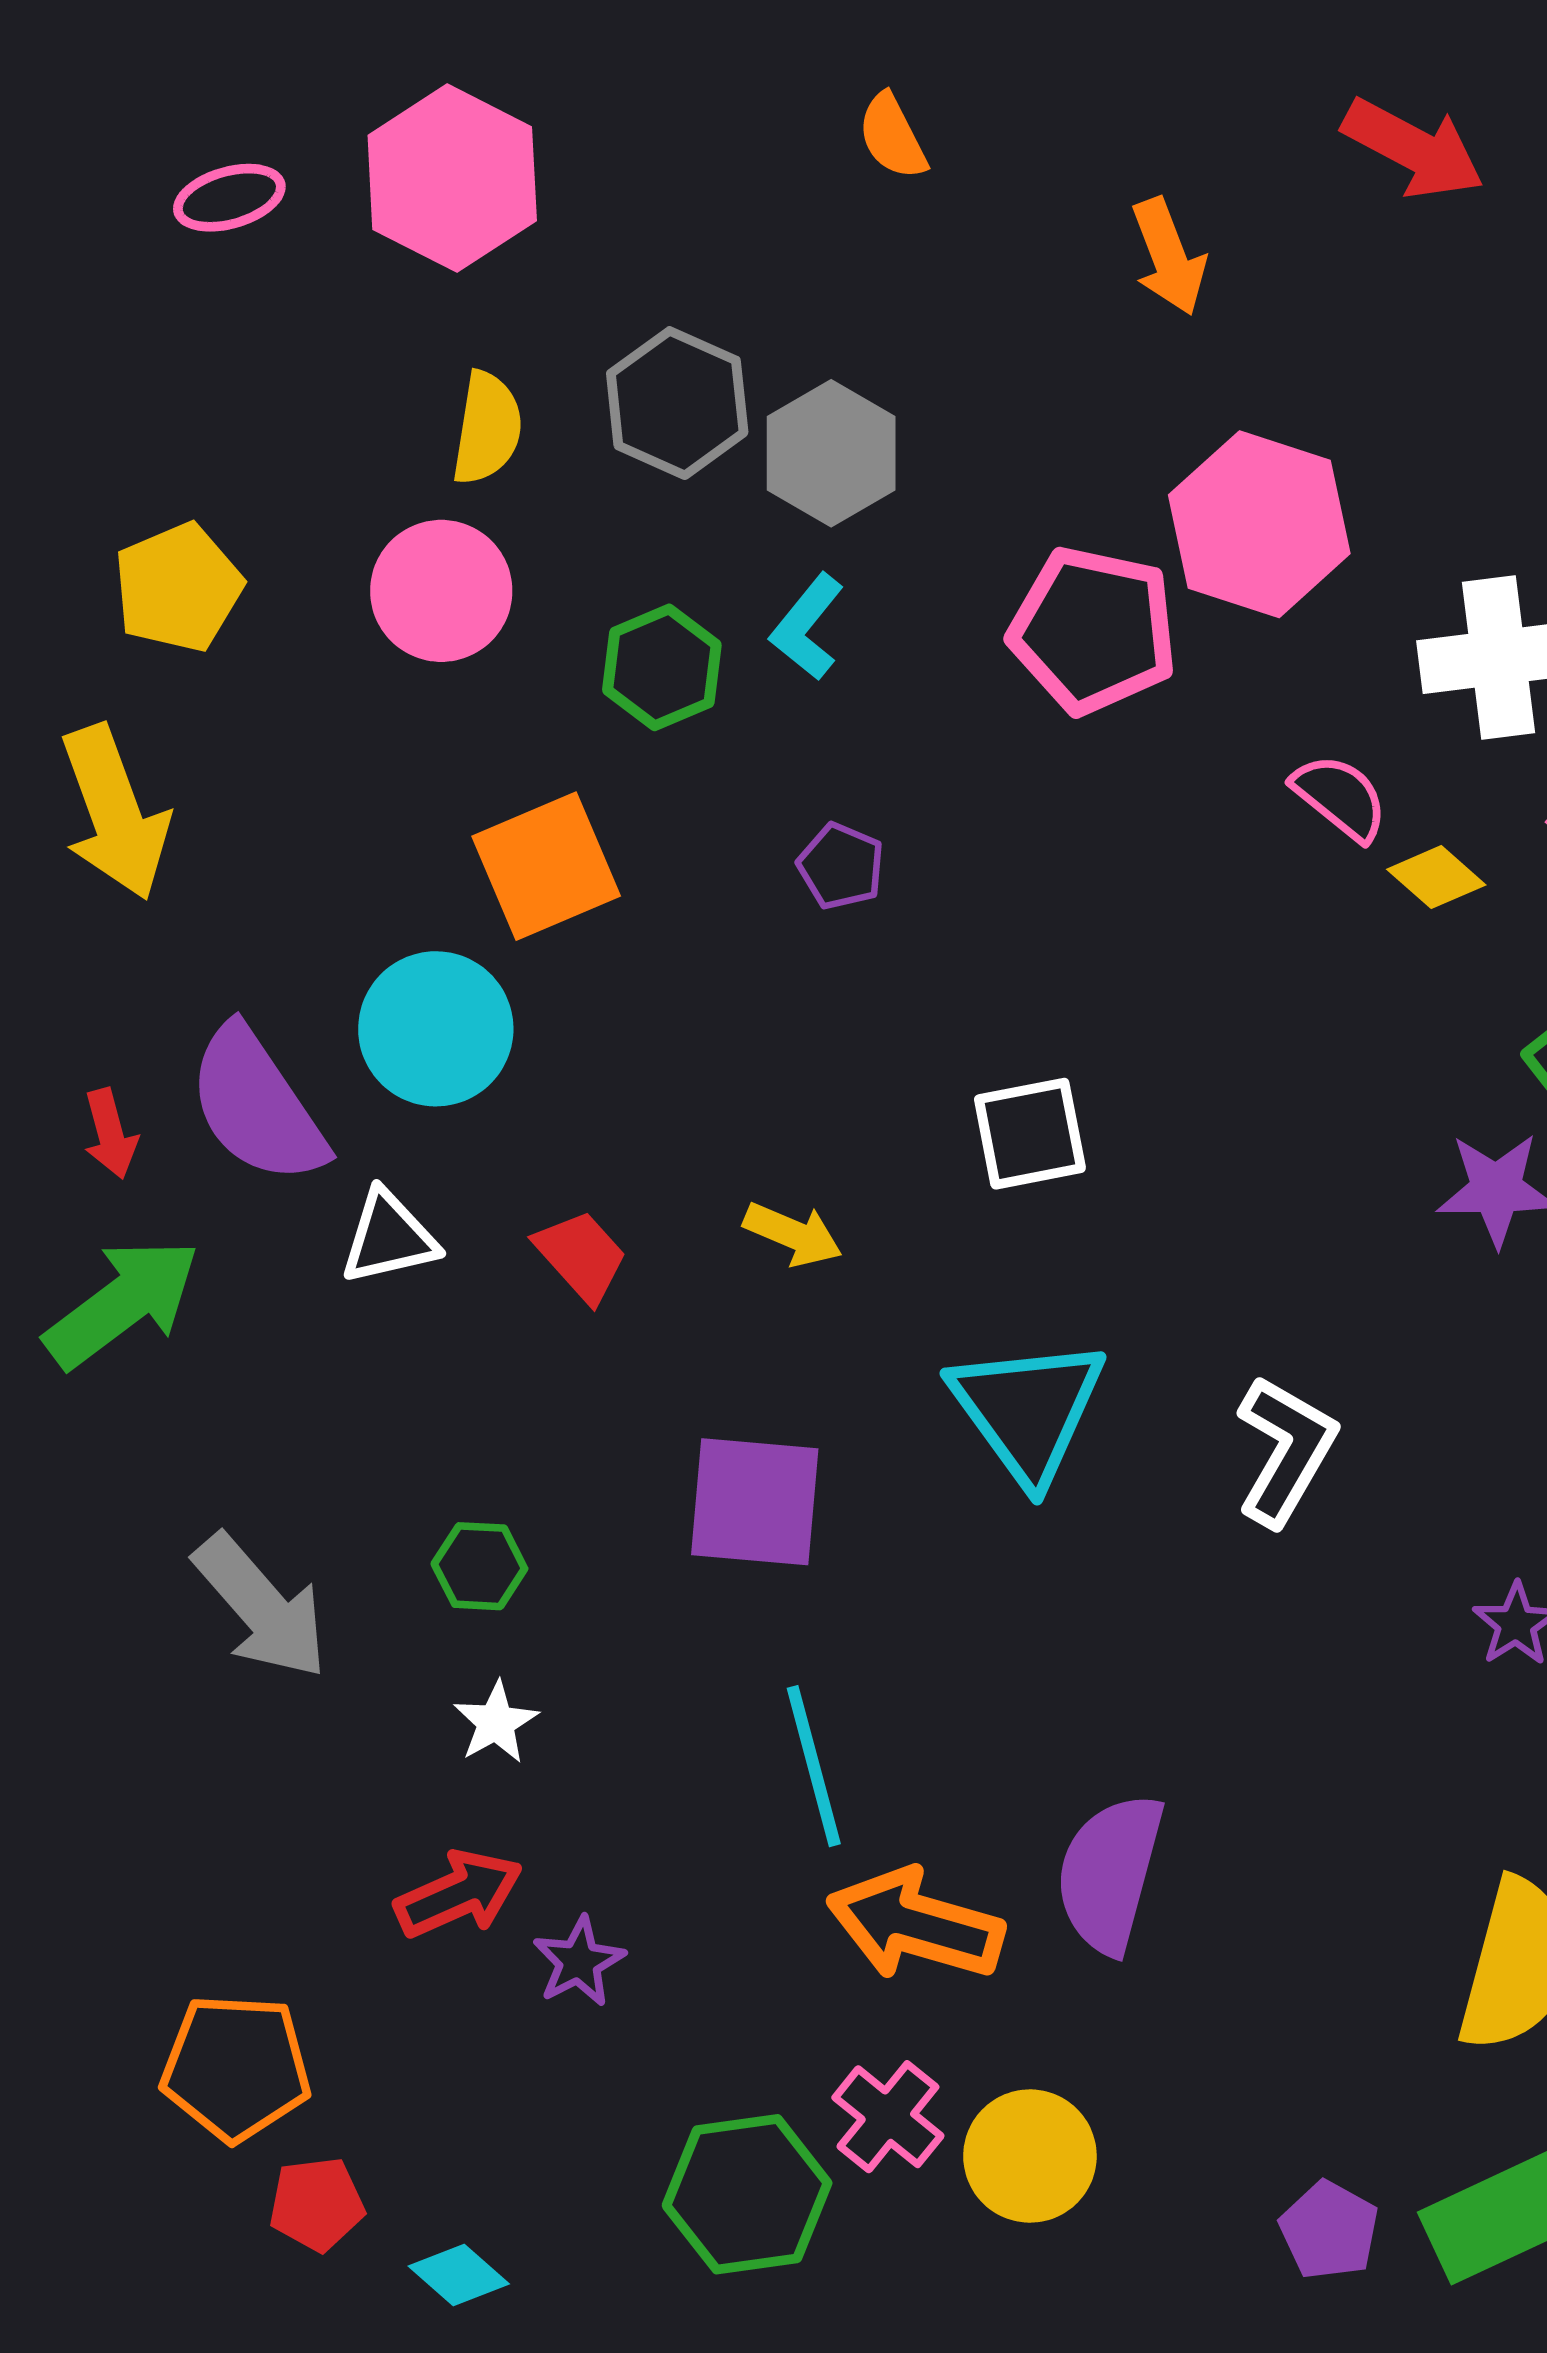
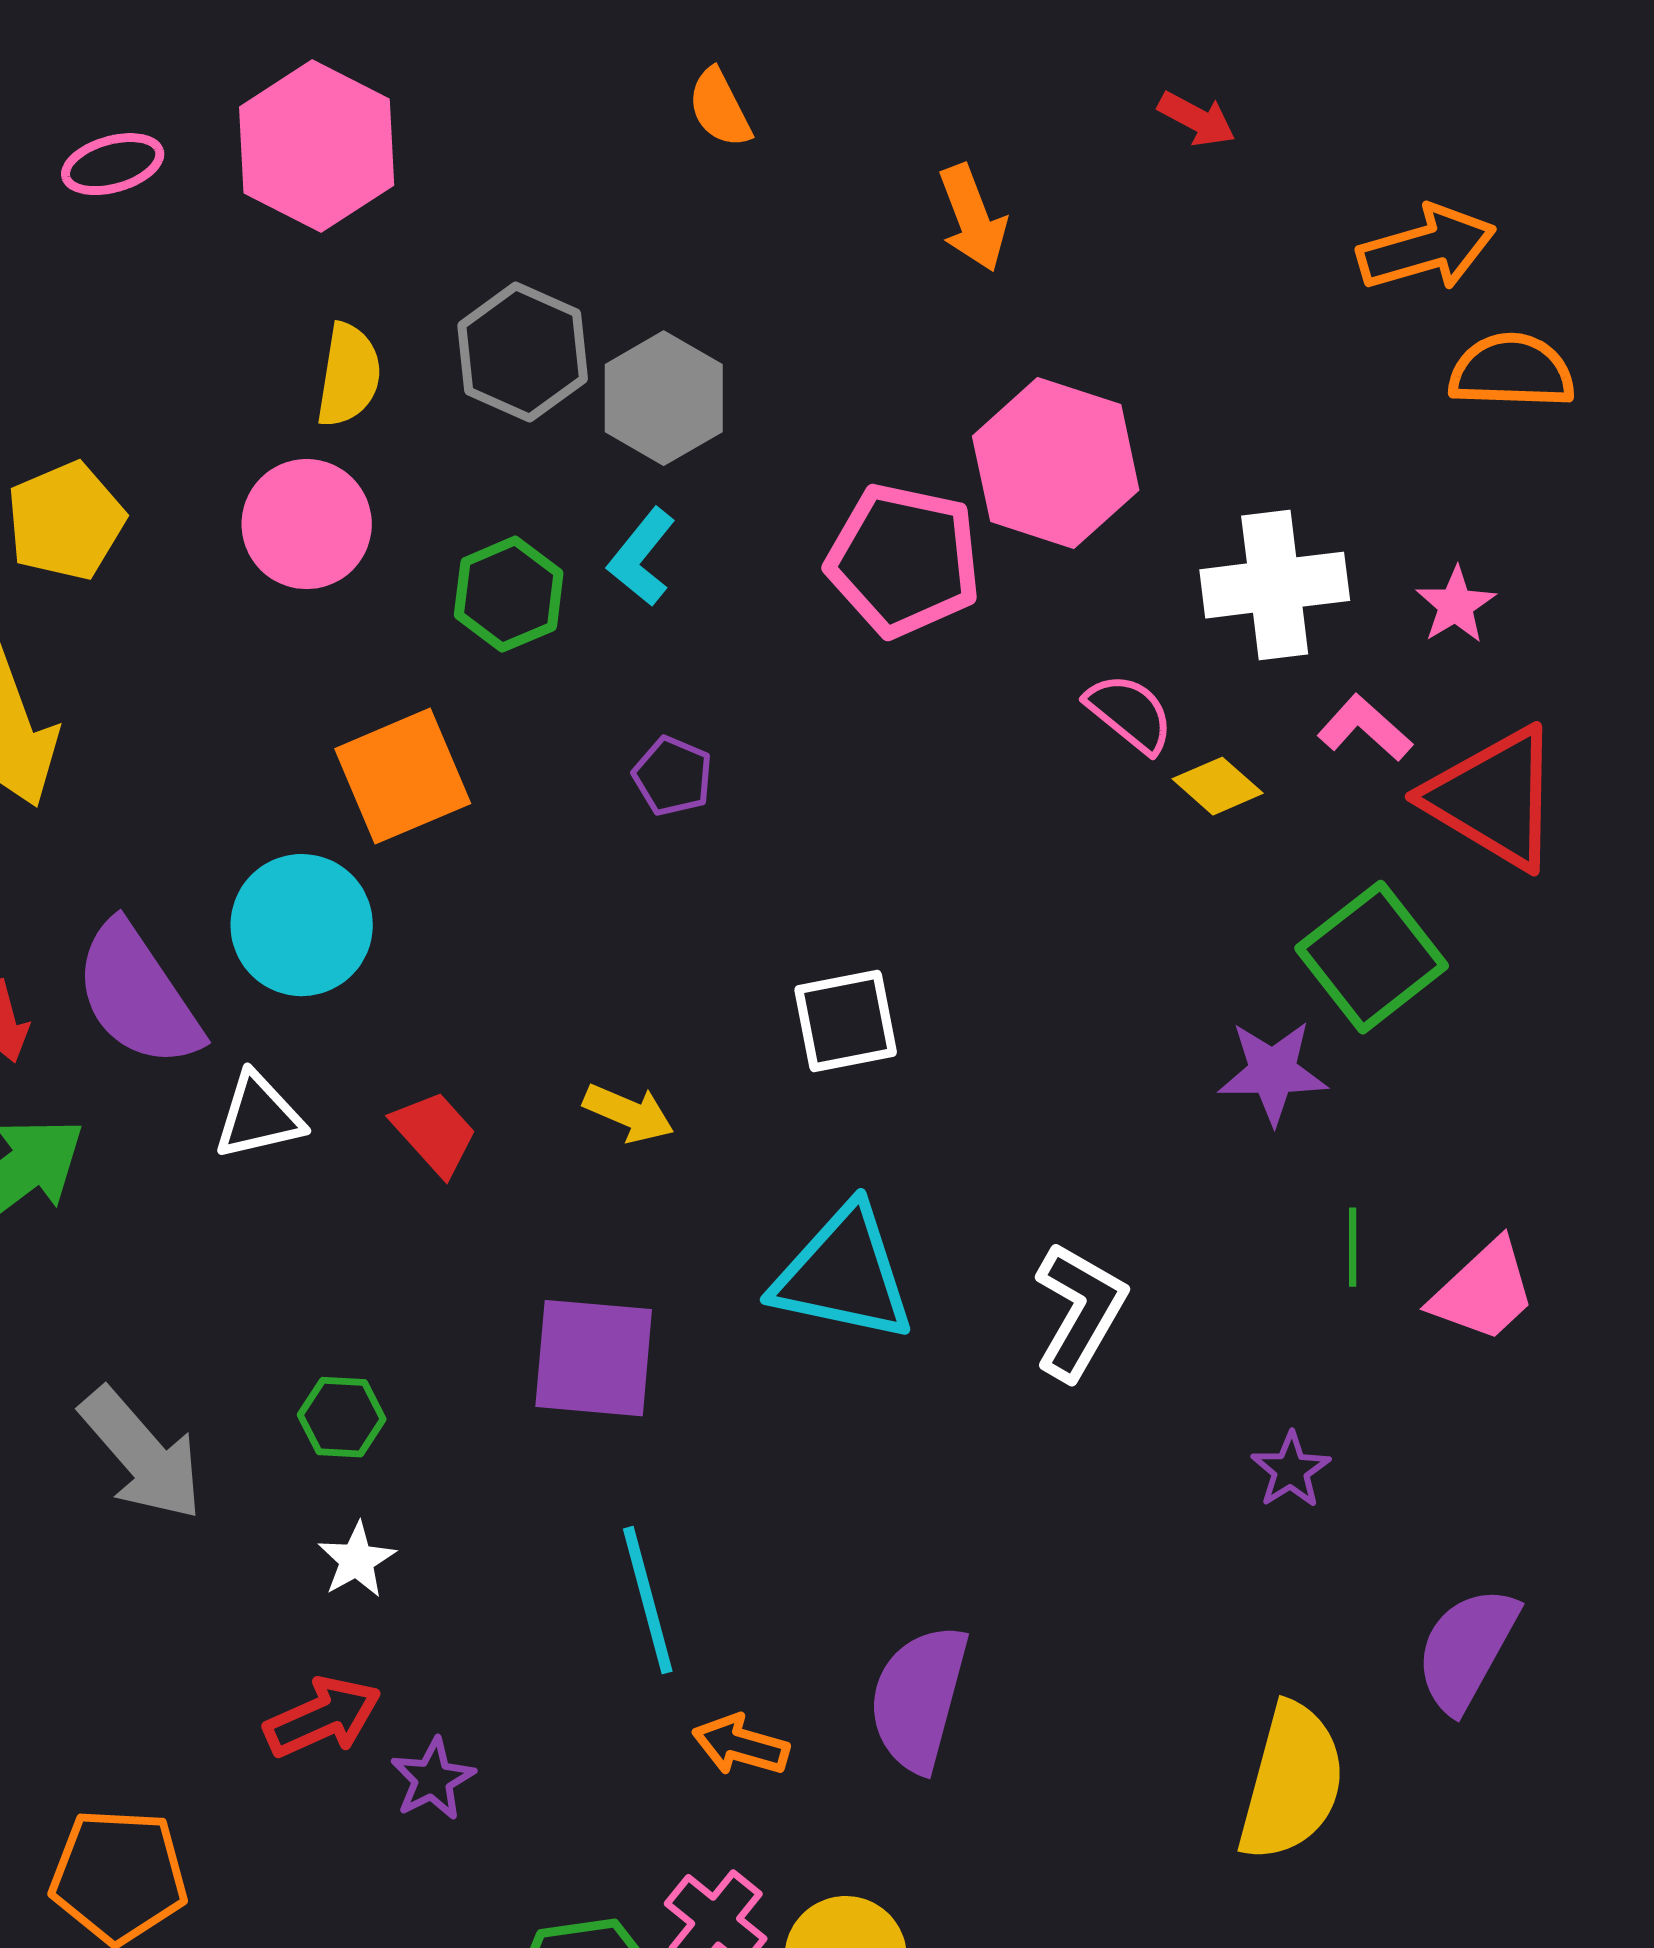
red arrow: (1413, 149) -> (1197, 119), size x0.6
cyan triangle: (1028, 1410) -> (844, 1274), turned -42
orange arrow: (915, 1924) -> (741, 1745), size x0.6

